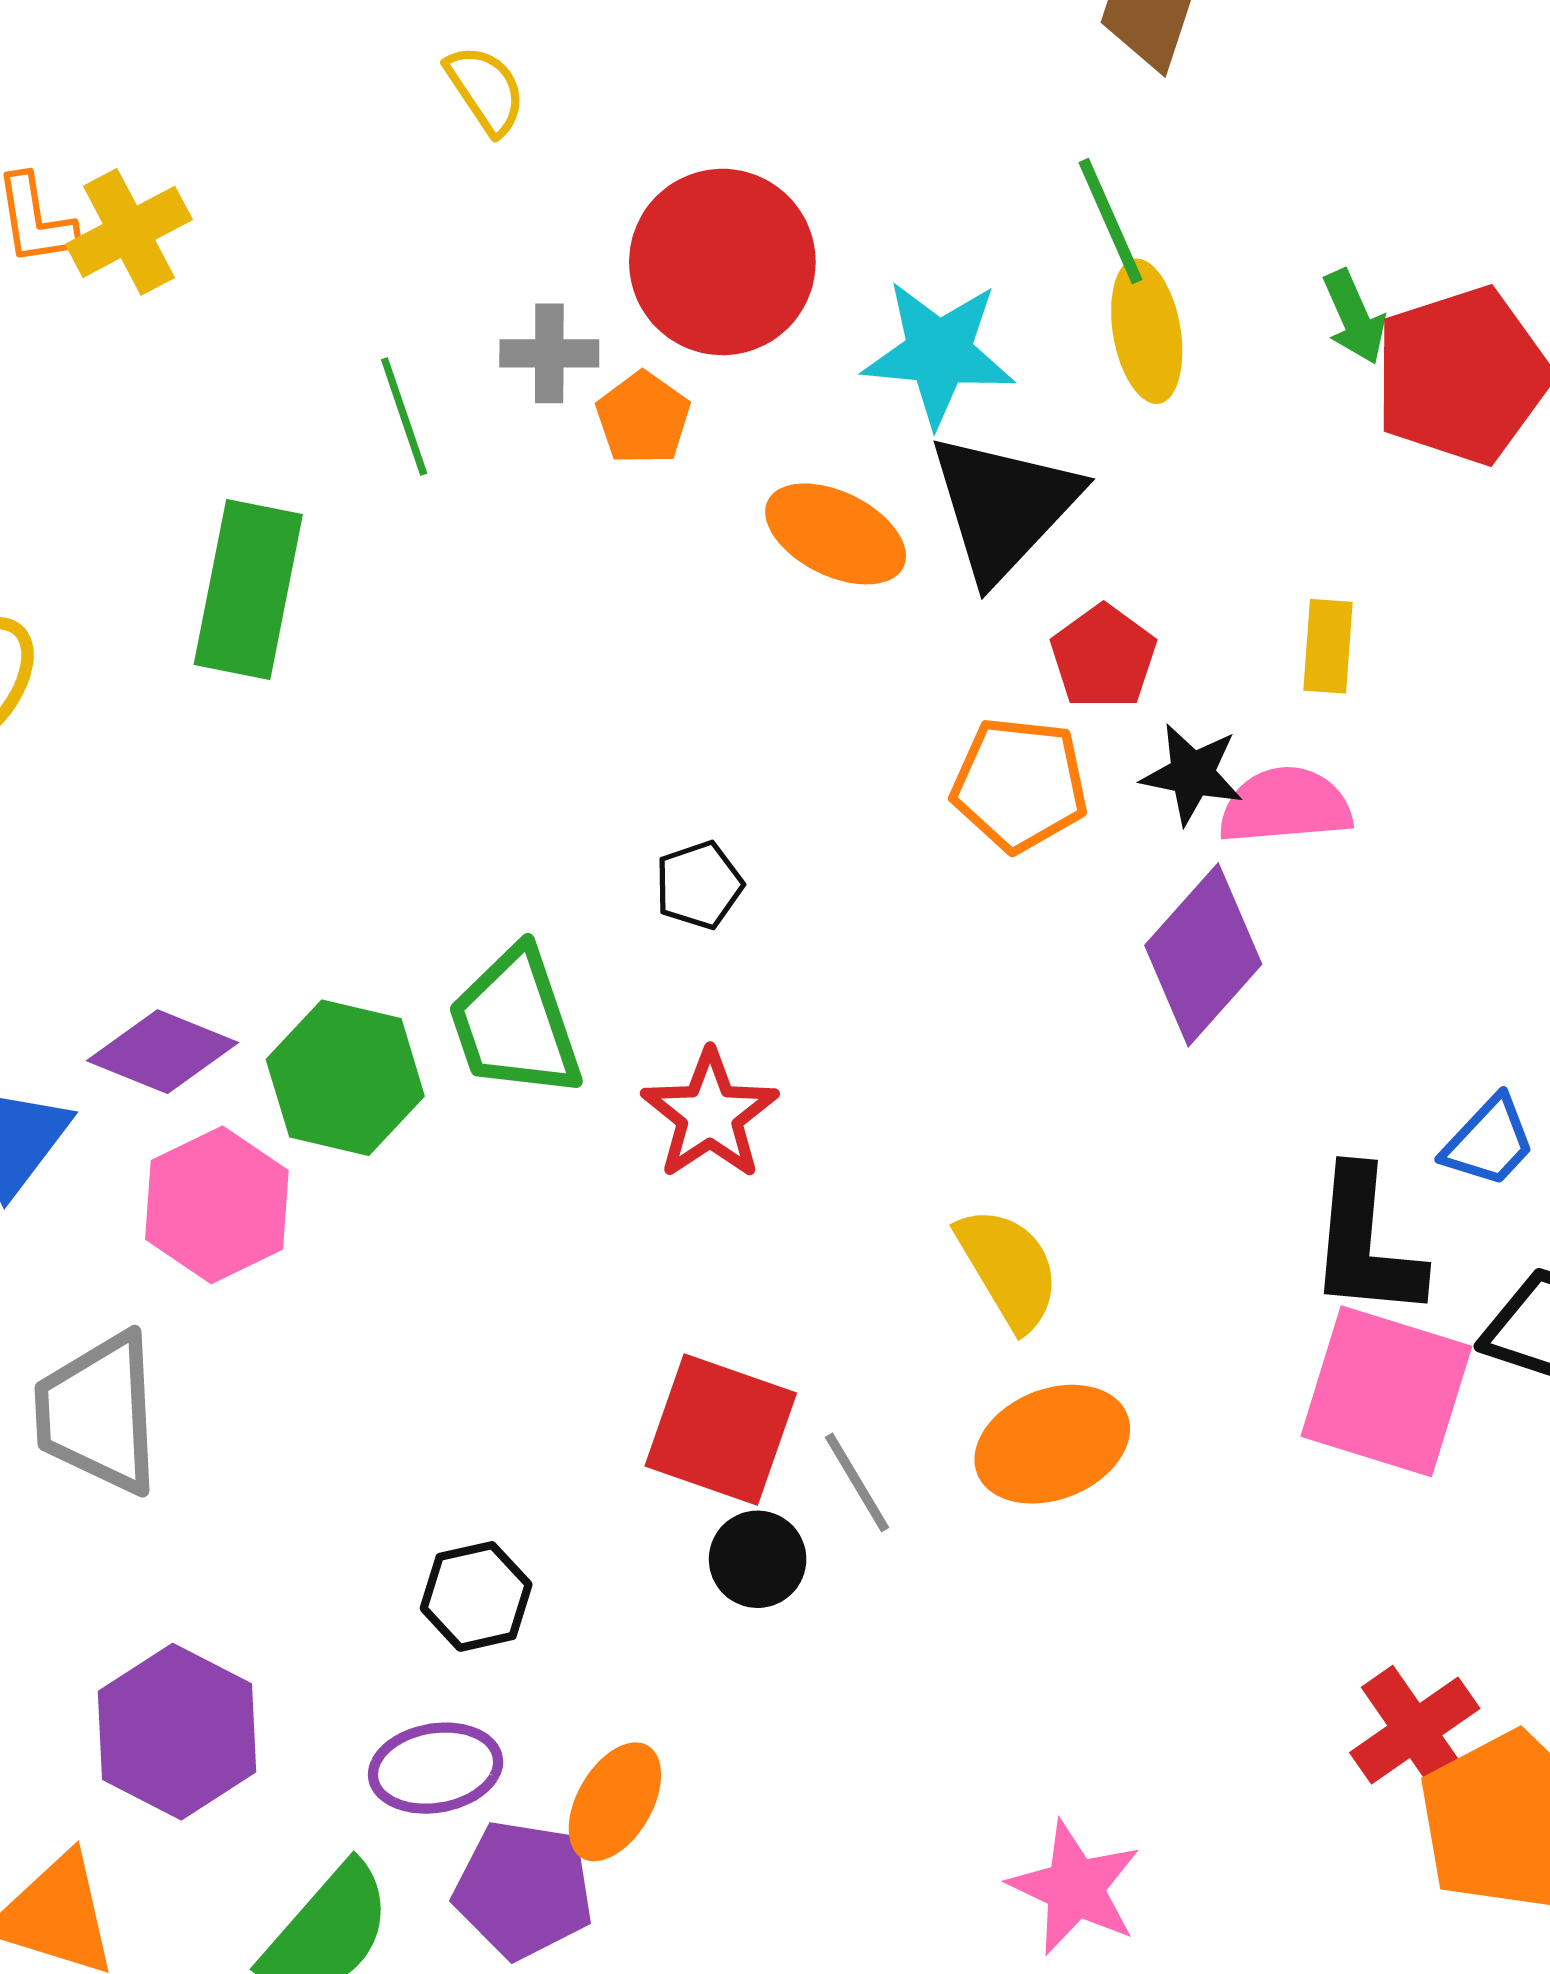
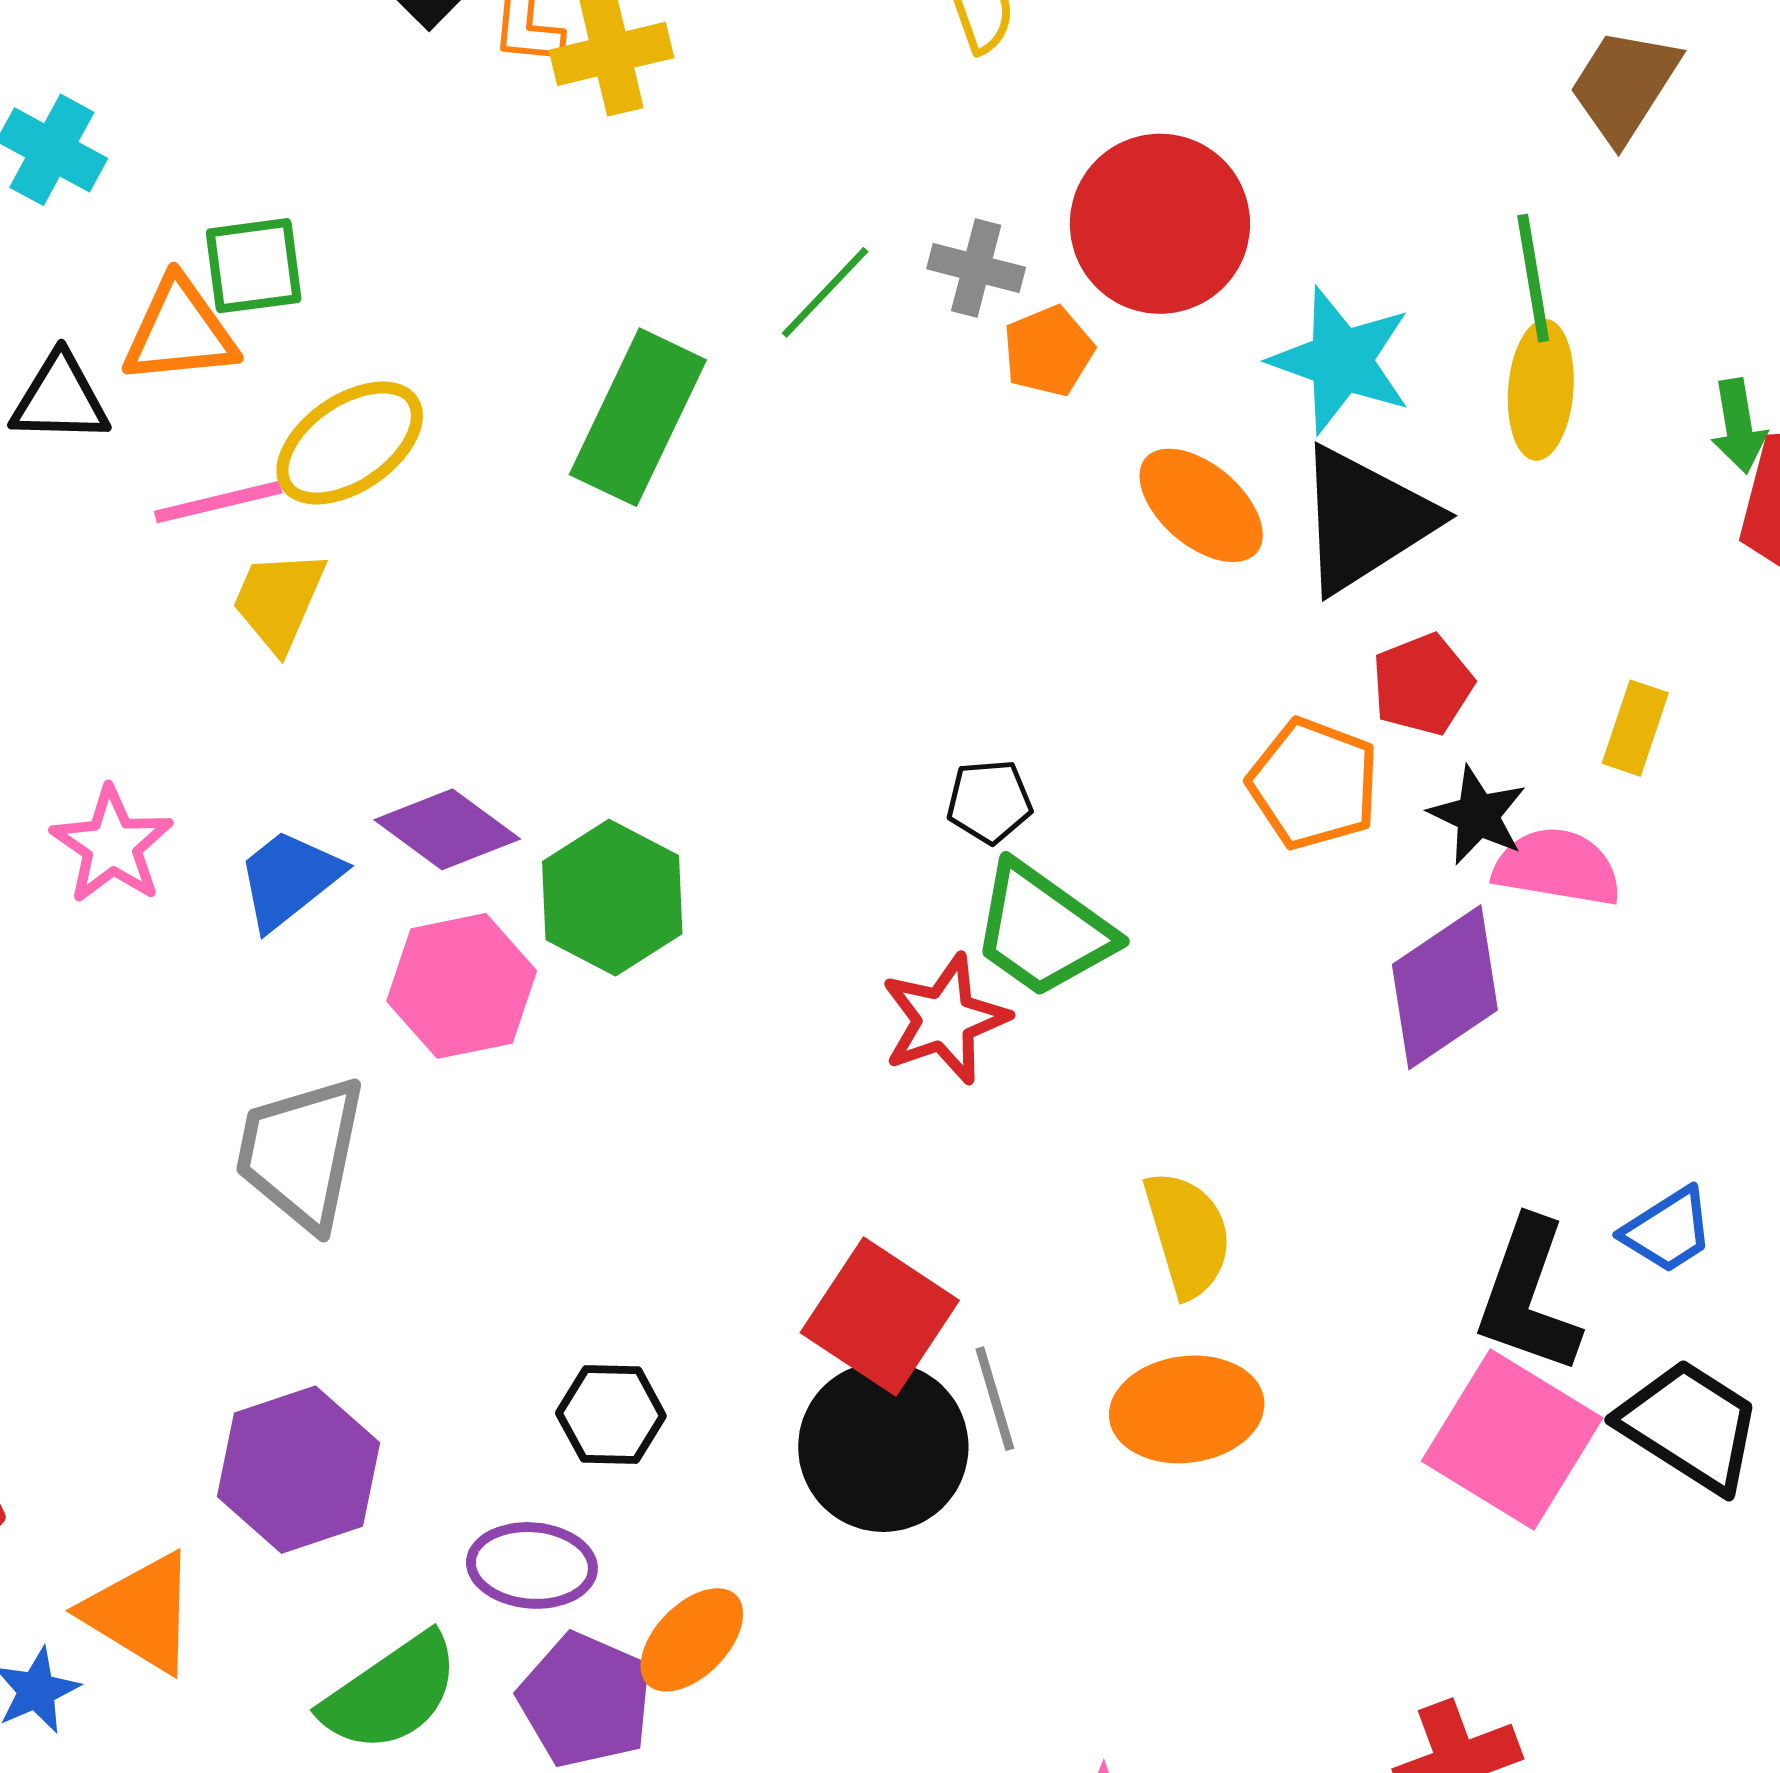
green line: (404, 416) -> (825, 292), turned 48
green trapezoid: (515, 1023) -> (1043, 930), moved, turned -50
black circle: (758, 1559) -> (883, 1447), size x1.8

